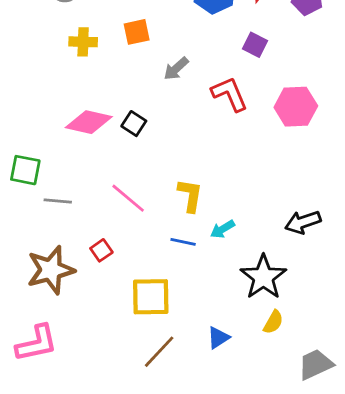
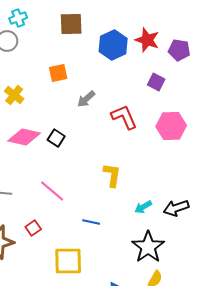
yellow cross: (83, 42) -> (14, 95), moved, turned 36
purple square: (255, 45) -> (156, 82), moved
yellow L-shape: (190, 195) -> (112, 175), moved
cyan arrow: (223, 229) -> (143, 207), moved

